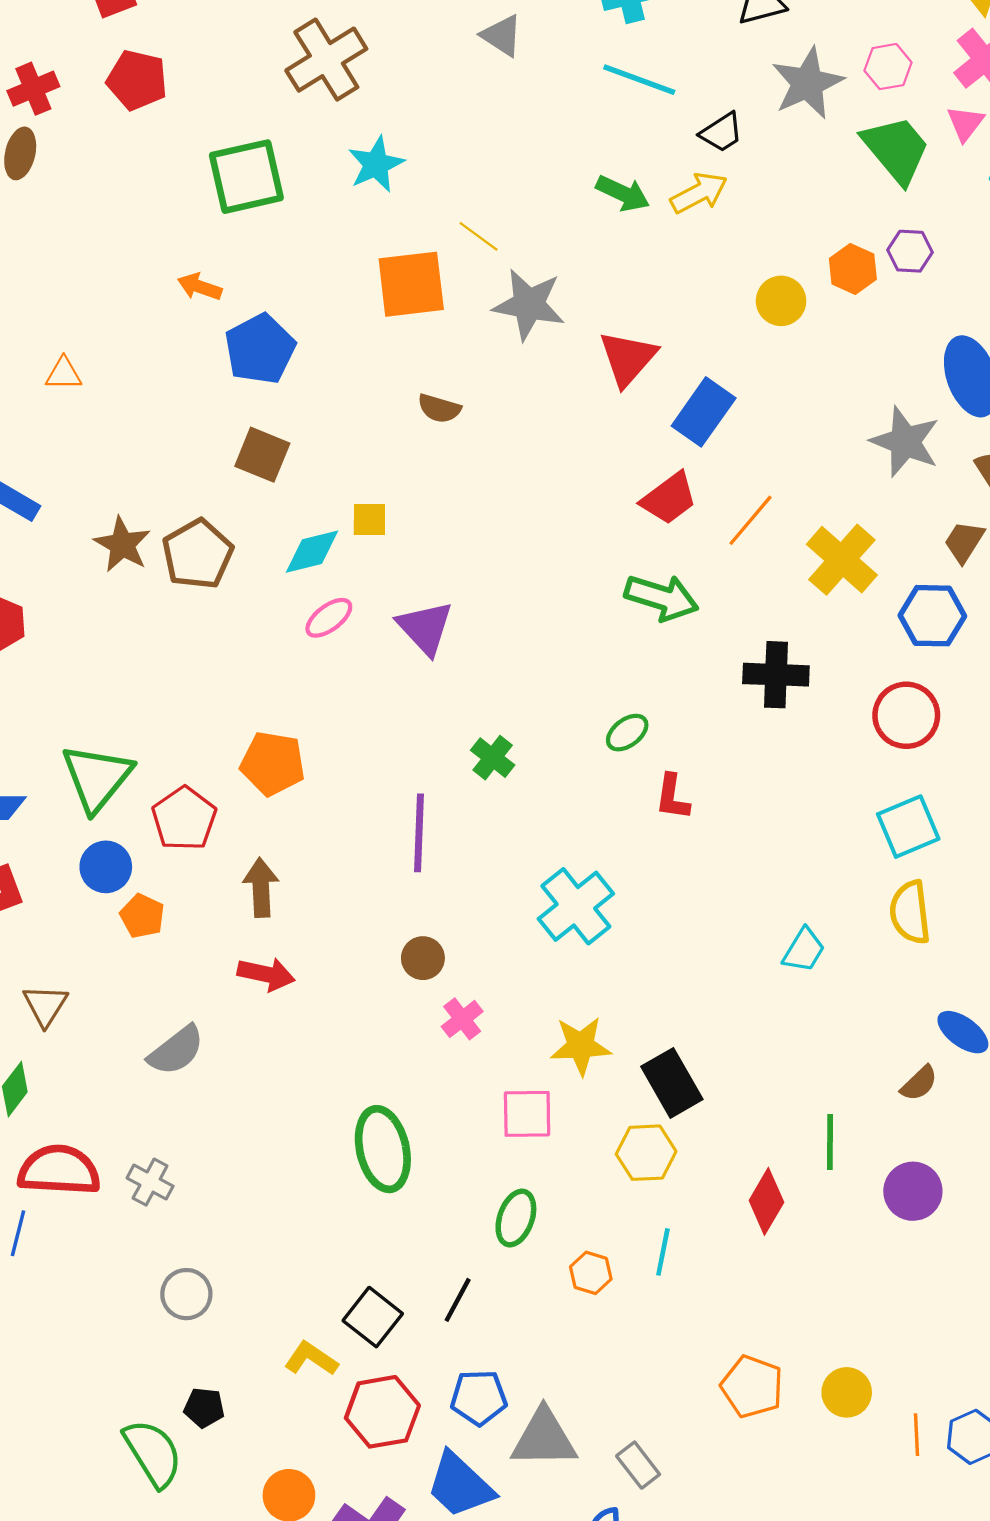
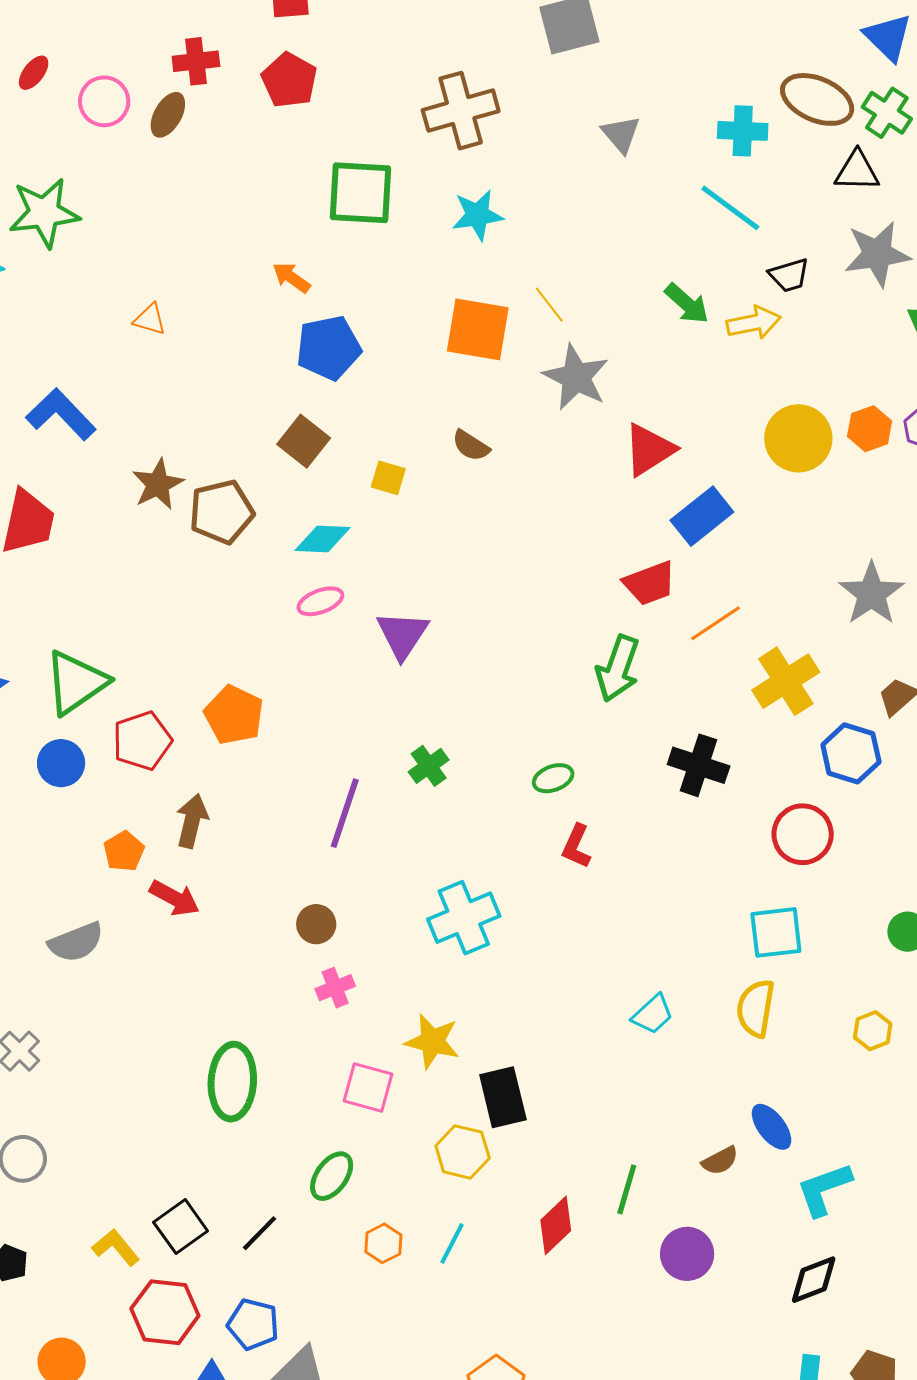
yellow circle: (781, 301) -> (798, 438), size x1.5
yellow square: (369, 520) -> (388, 478), moved
green arrow: (662, 598) -> (618, 668), turned 76
orange pentagon: (142, 916) -> (124, 851), moved

